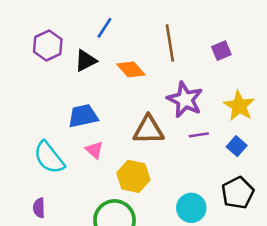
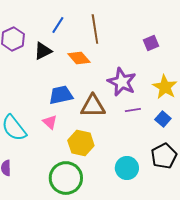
brown line: (170, 43) -> (95, 29), moved
blue trapezoid: (83, 116) -> (61, 95), moved

